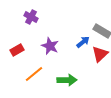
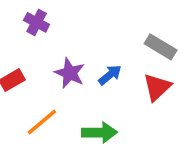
blue arrow: (83, 42) -> (110, 75), moved

